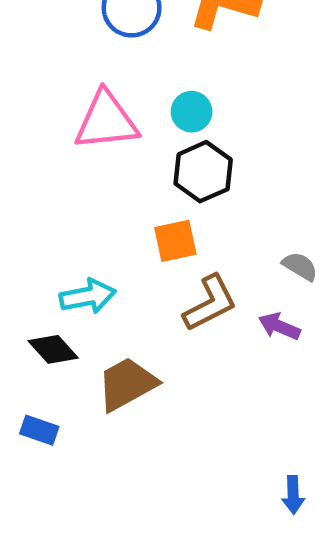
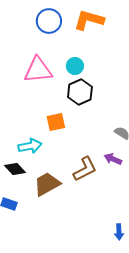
orange square: (175, 241) -> (56, 122), moved
brown L-shape: (210, 303) -> (85, 169), moved

